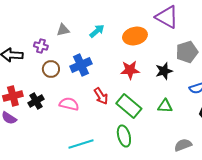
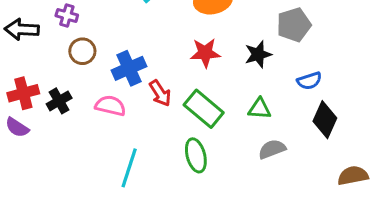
blue cross: (81, 65) -> (129, 68), moved
cyan line: (81, 144) -> (129, 168), turned -55
gray semicircle: (183, 145) -> (272, 149), moved

